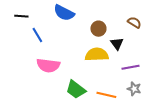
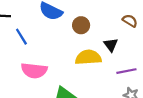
brown circle: (98, 29) -> (81, 25), moved

